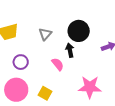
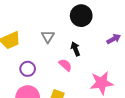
black circle: (79, 31) -> (81, 16), moved

